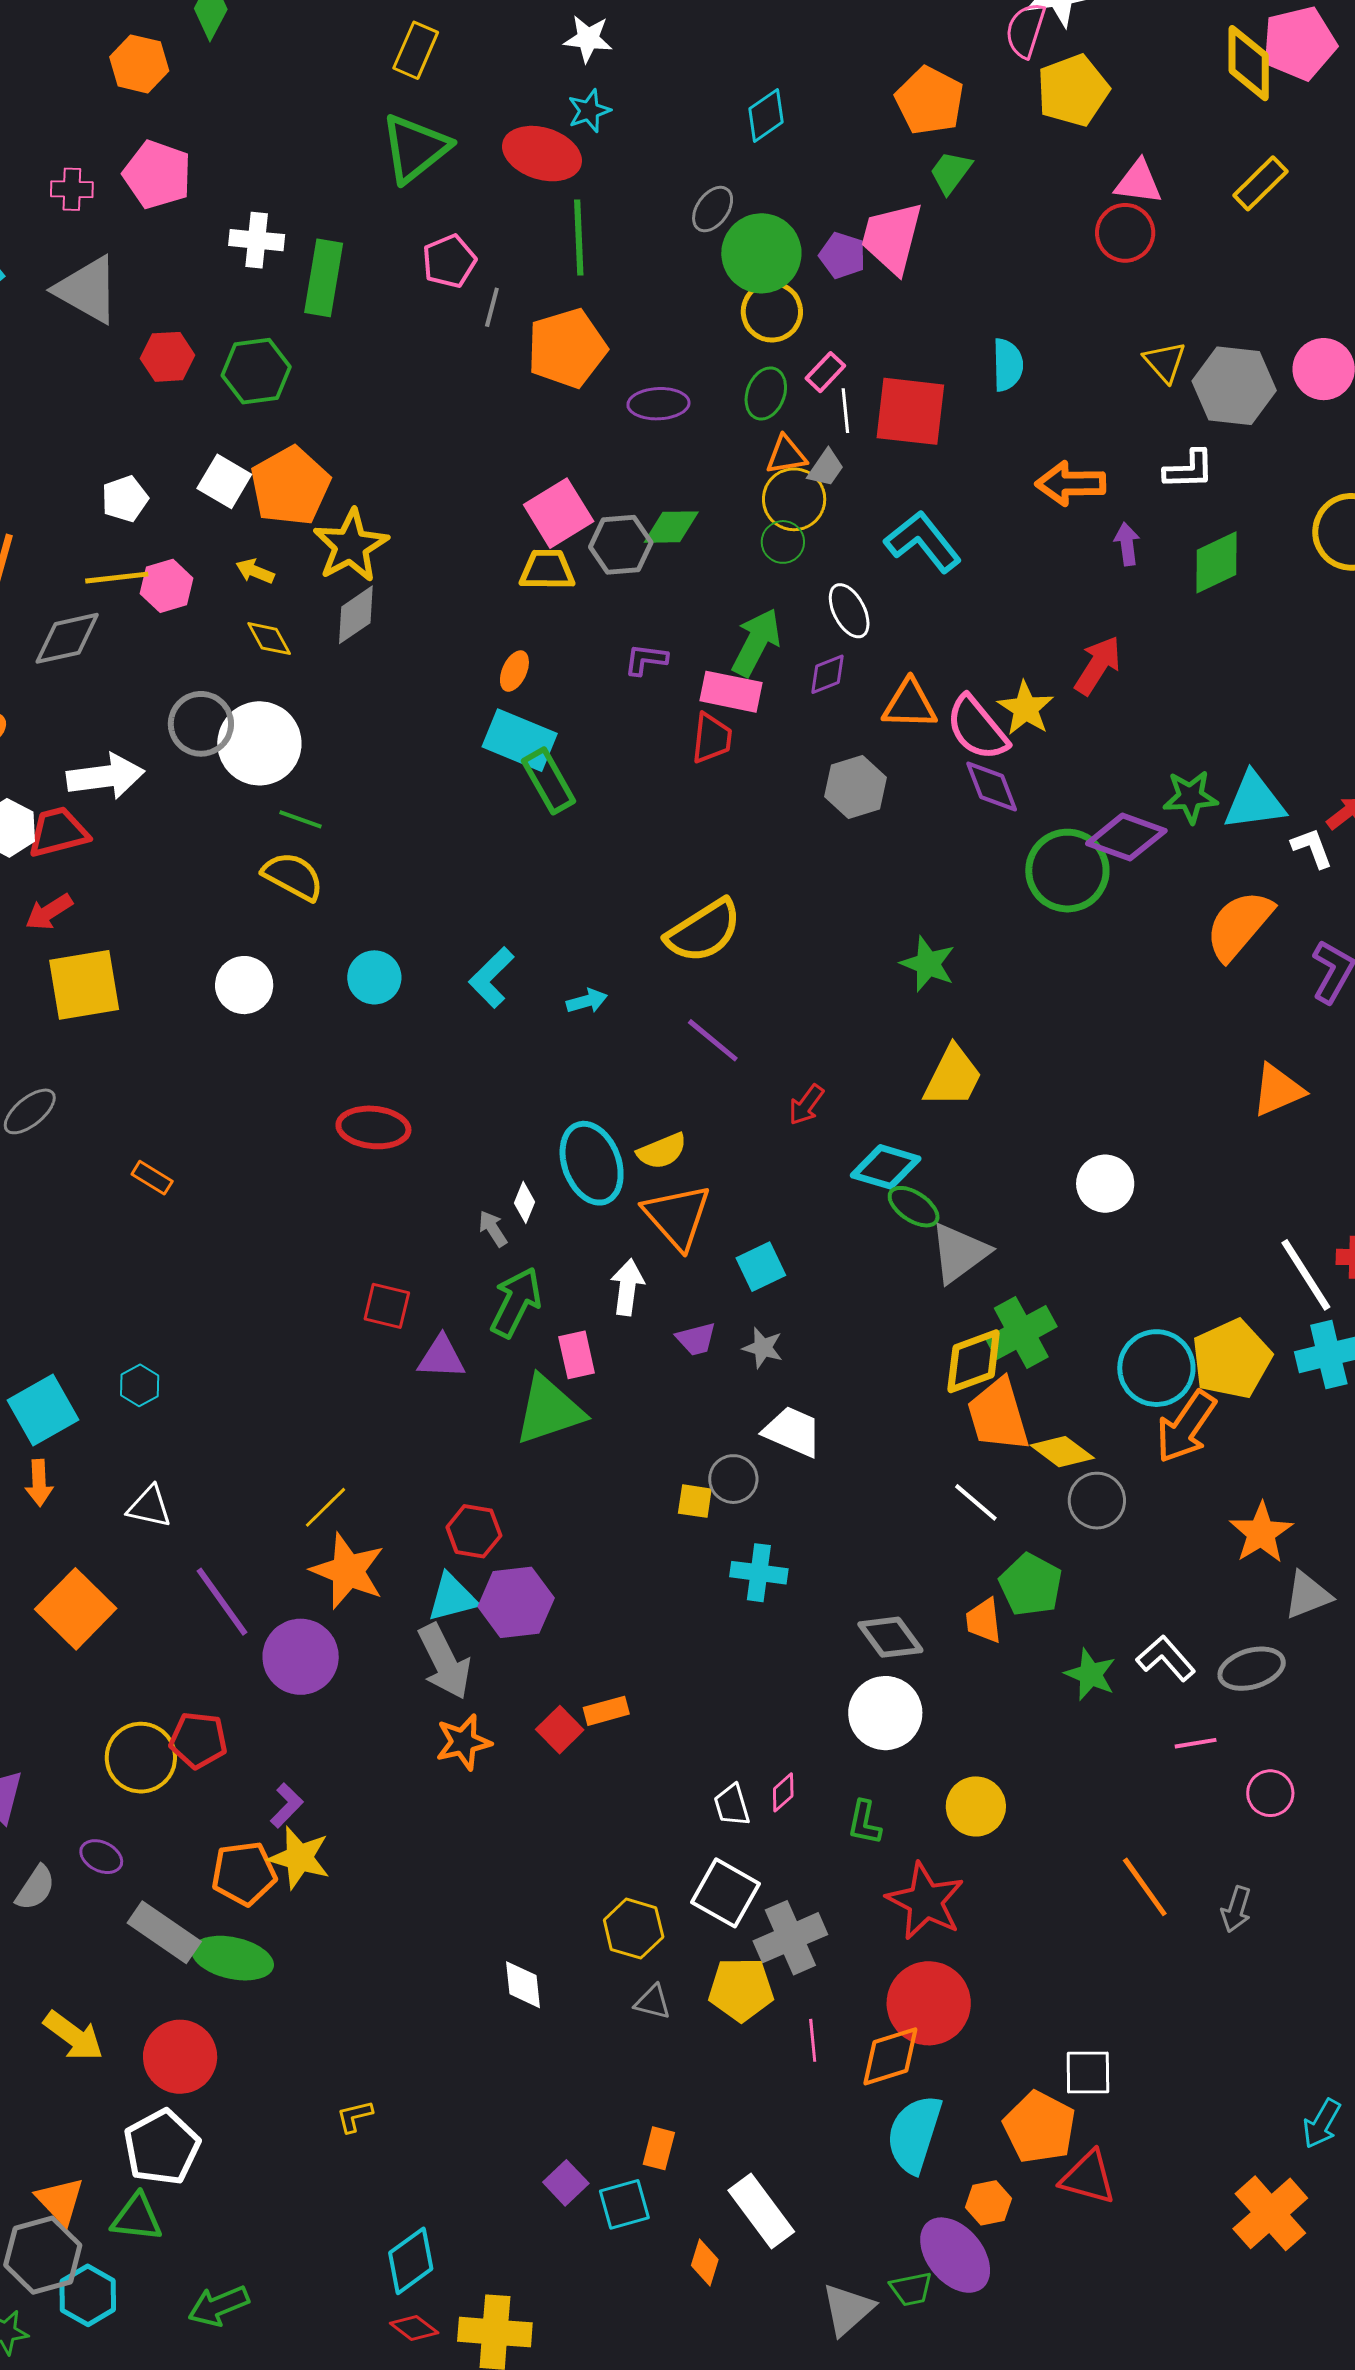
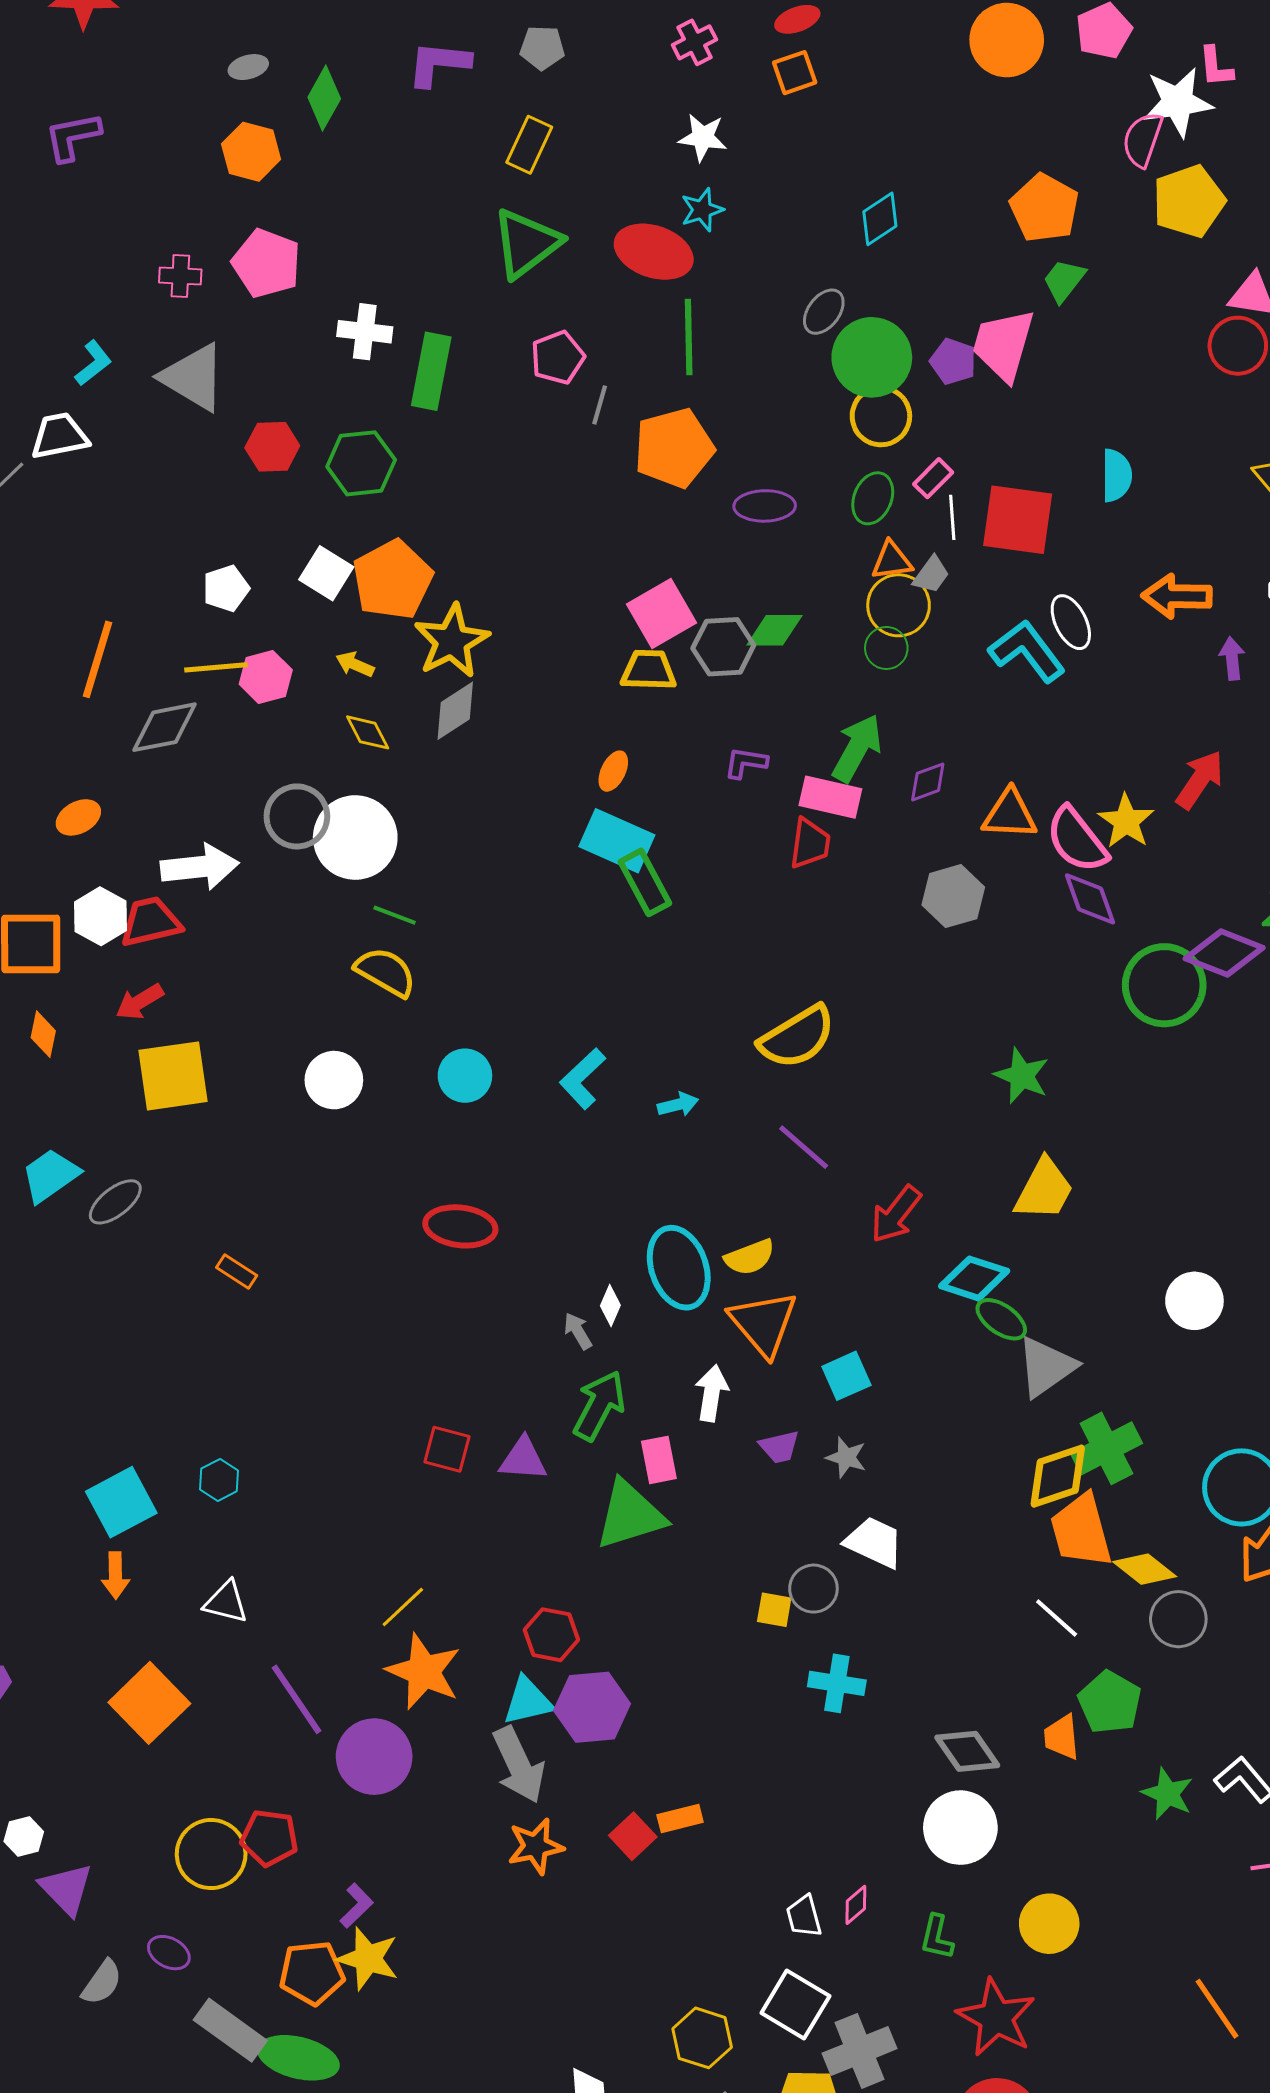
white ellipse: (849, 611) -> (1071, 622), moved
red arrow: (806, 1105) -> (896, 1214), size x1.4
red square: (387, 1306) -> (447, 1449), moved

